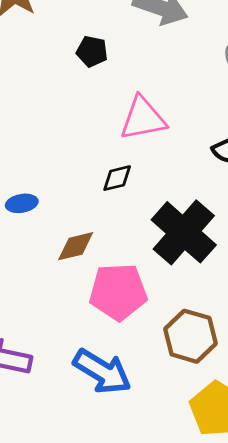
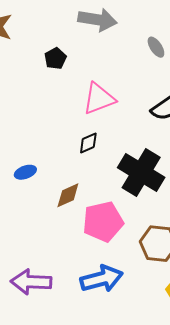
black pentagon: (92, 51) -> (55, 58), turned -30
blue arrow: (102, 371) -> (102, 279), turned -36

